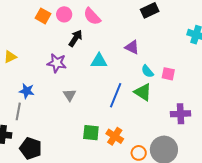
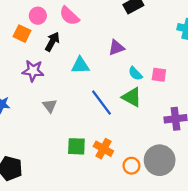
orange square: (43, 16) -> (22, 34), moved
purple triangle: (132, 47) -> (116, 48), turned -42
blue line: (116, 95) -> (101, 103), turned -55

